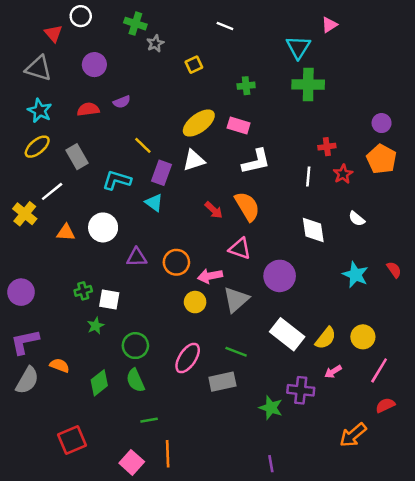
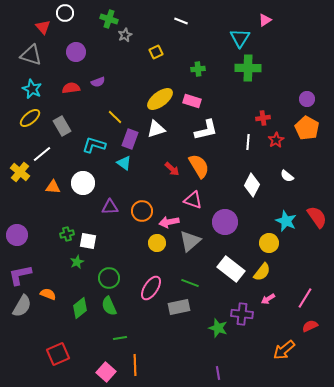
white diamond: (313, 230) -> (252, 185), turned 35
red semicircle: (394, 270) -> (317, 217), size x1.6
yellow circle: (363, 337) -> (269, 243), moved

